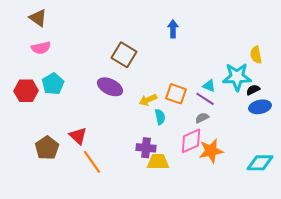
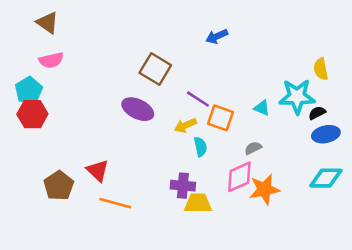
blue arrow: (173, 29) -> (217, 36), turned -114
cyan pentagon: (53, 84) -> (29, 90), moved
purple line: (205, 99) -> (198, 99), moved
orange line: (92, 162) -> (115, 203), turned -40
cyan diamond: (260, 163) -> (326, 178), moved

